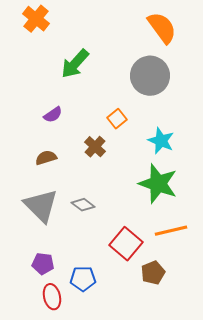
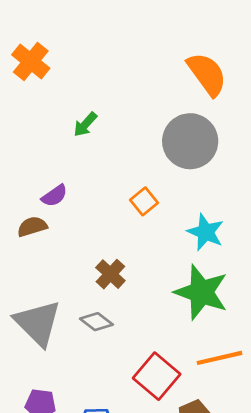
green arrow: (75, 64) -> (85, 124), size x0.6
brown cross: (95, 147) -> (110, 274), moved
brown semicircle: (46, 158) -> (32, 227), moved

